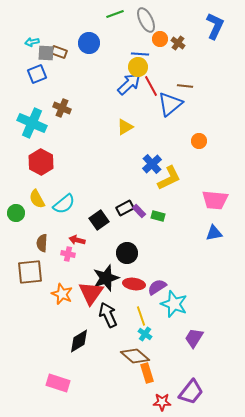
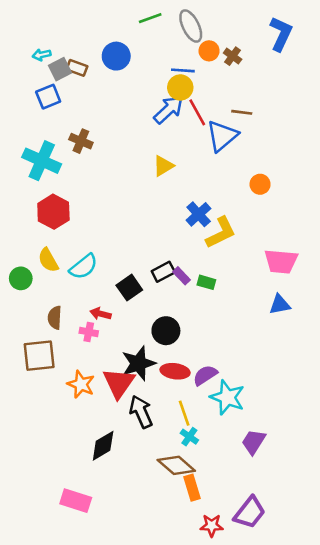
gray square: (46, 53) -> (60, 69), turned -30

